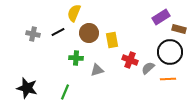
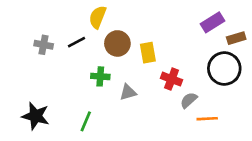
brown rectangle: (179, 29) -> (236, 38), turned -32
gray semicircle: (148, 68) -> (189, 100), moved
orange line: (168, 79) -> (207, 119), moved

